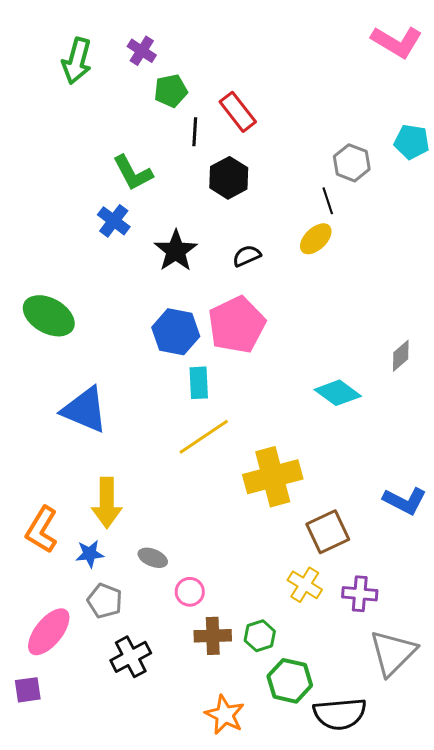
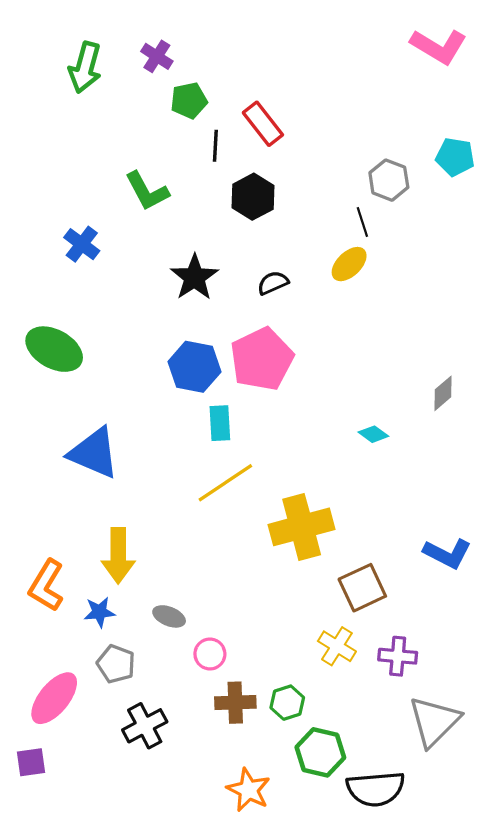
blue cross: (114, 221) -> (82, 244), moved
cyan diamond: (338, 393) -> (373, 434), size x0.6

